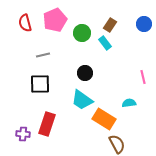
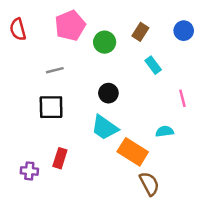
red semicircle: (25, 23) -> (18, 29), moved
cyan rectangle: (105, 43) -> (153, 65), moved
red rectangle: (47, 124) -> (60, 158), size x0.7

